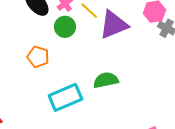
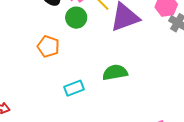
cyan rectangle: (65, 97) -> (74, 88), size x0.6

